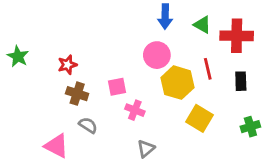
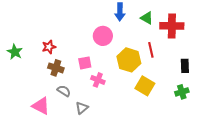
pink circle: (157, 55) -> (103, 36), moved
green star: (18, 56) -> (15, 52), moved
black rectangle: (241, 81) -> (185, 66), moved
gray triangle: (146, 149) -> (82, 108), moved

